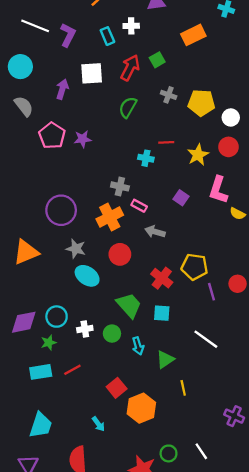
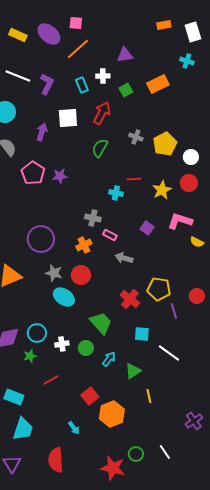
green square: (157, 60) -> (126, 90), moved
yellow pentagon: (201, 103) -> (165, 144), turned -30
pink L-shape: (218, 190) -> (180, 221), turned 90
orange cross: (110, 217) -> (84, 245), size x0.7
red circle: (120, 254) -> (81, 275), moved
red circle: (238, 284) -> (197, 296), moved
cyan square: (162, 313) -> (142, 334), moved
cyan arrow: (138, 346) -> (109, 359), turned -126
cyan rectangle: (41, 372) -> (14, 397), moved, turned 30
purple cross: (234, 416) -> (194, 421), turned 30

